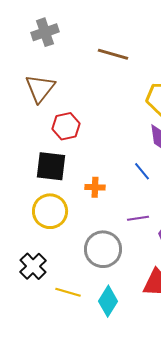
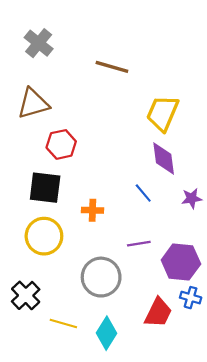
gray cross: (45, 32) -> (39, 43), turned -32
brown triangle: (40, 88) -> (33, 103), turned 36

